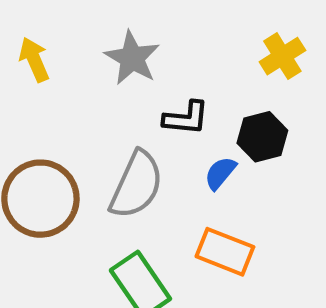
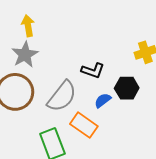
gray star: (132, 58) -> (25, 55), moved
orange rectangle: (225, 252) -> (84, 125), moved

